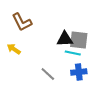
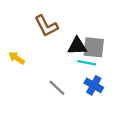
brown L-shape: (22, 22) -> (46, 26), moved
blue cross: (79, 72) -> (94, 85), turned 35

